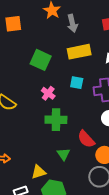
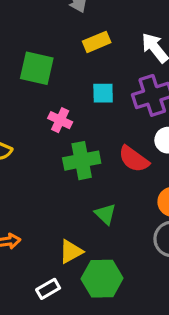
yellow rectangle: (79, 52) -> (97, 42), size x0.7
red semicircle: (86, 139) -> (134, 159), moved

